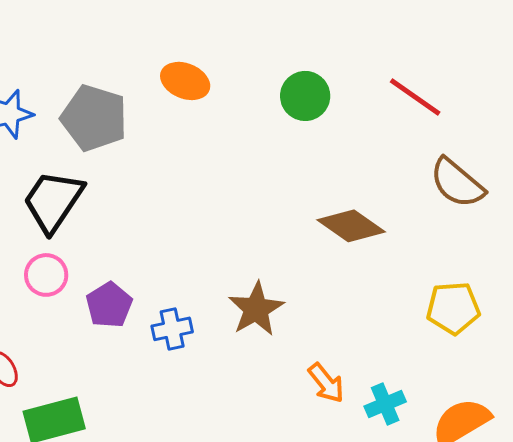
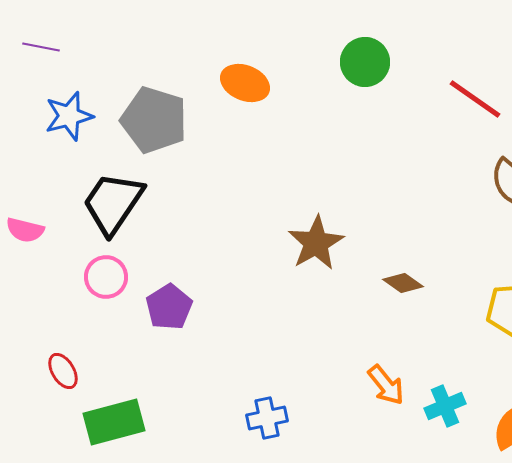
green circle: (305, 96) -> (365, 62), moved
brown diamond: (351, 226) -> (403, 283), moved, size x0.6
brown star: (256, 309) -> (316, 243), moved
blue cross: (172, 329) -> (267, 418), moved

